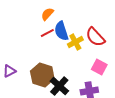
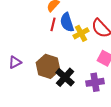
red line: (47, 33) -> (53, 24), turned -48

